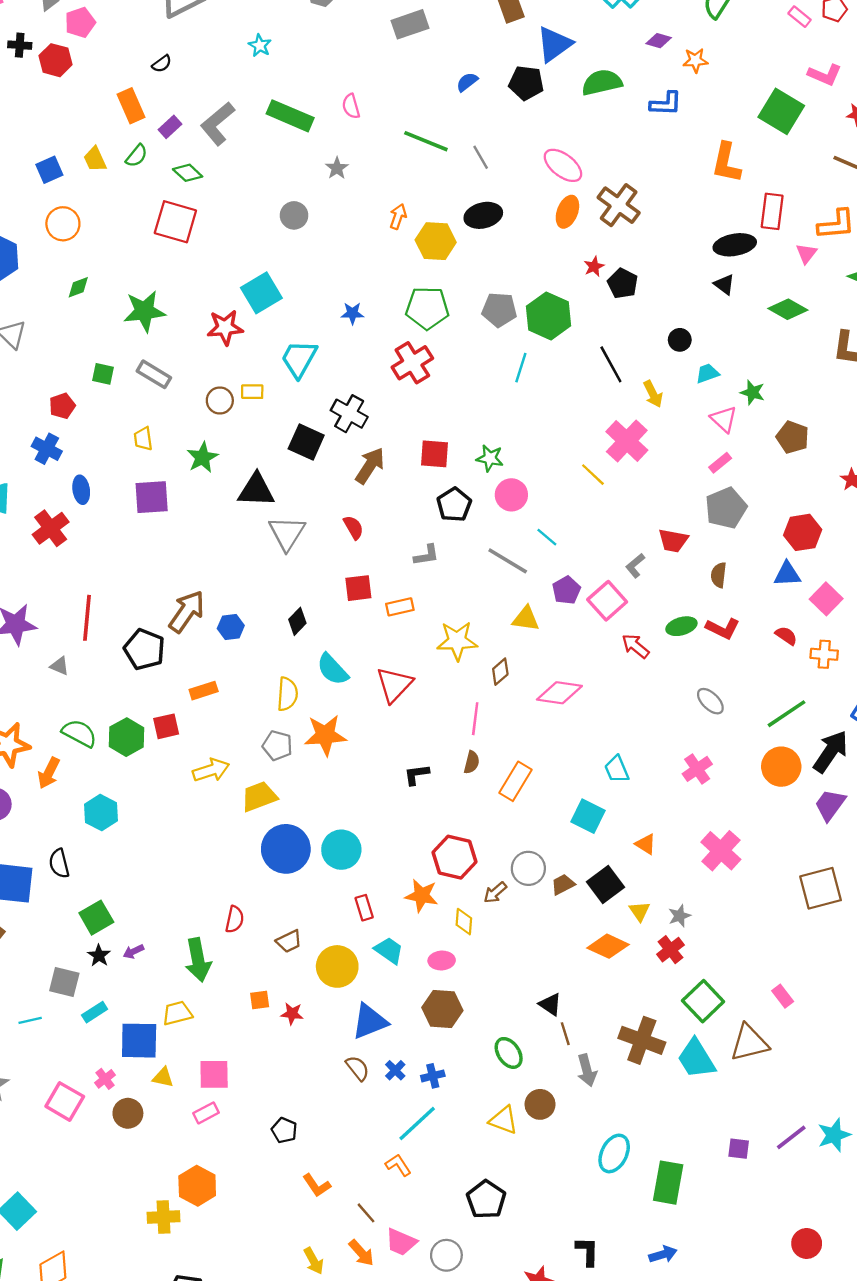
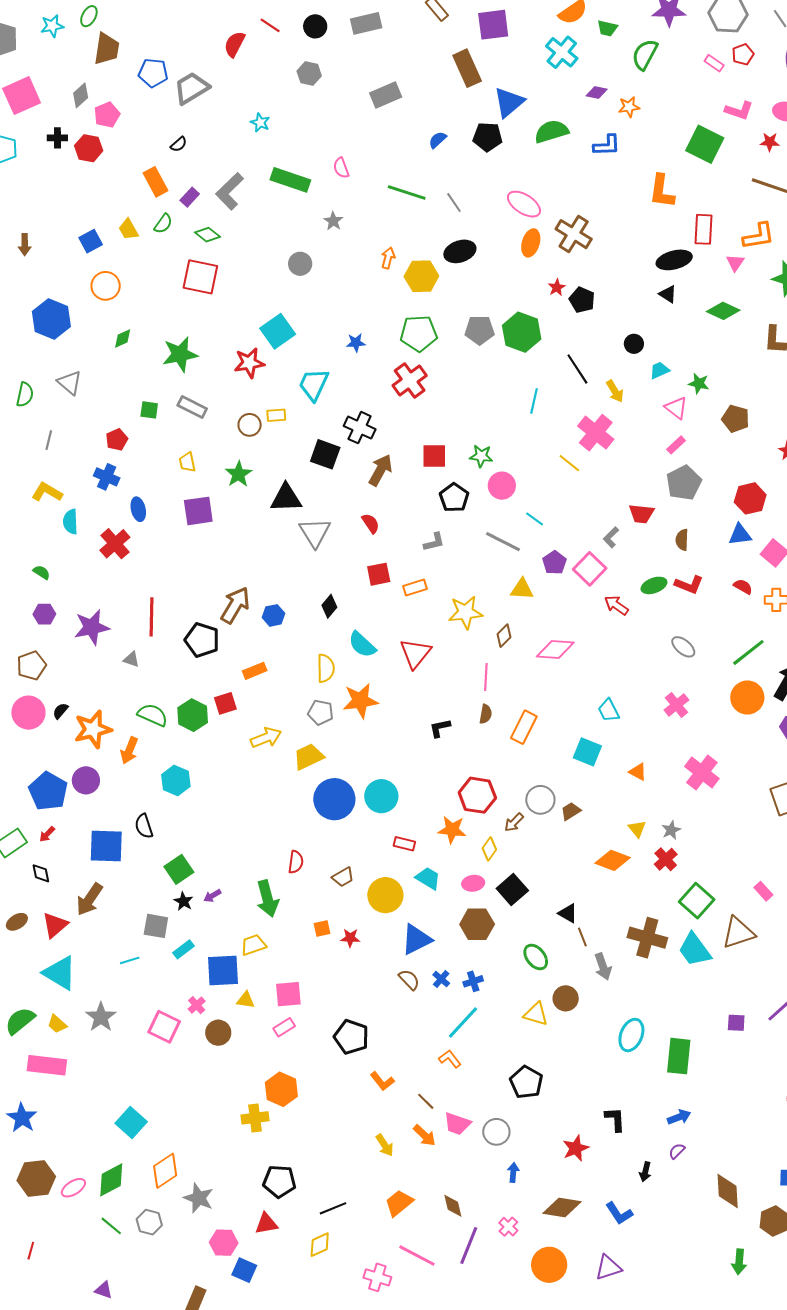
cyan line: (521, 368) -> (534, 401), moved
black square: (606, 885) -> (512, 889), moved
red rectangle: (364, 908) -> (404, 844), turned -55
yellow diamond: (464, 922) -> (489, 849), turned 35
black pentagon: (284, 1130) -> (351, 1037), size x1.6

